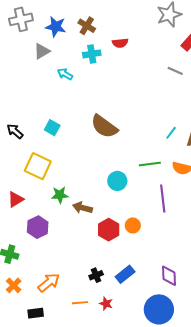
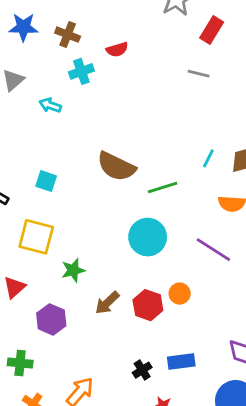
blue star: (56, 27) -> (23, 27), moved
green line: (150, 164) -> (163, 188), moved
cyan circle: (117, 181) -> (148, 237), size x1.4
purple line: (163, 199) -> (213, 250), turned -40
brown arrow: (82, 208) -> (107, 303), moved, turned -48
blue rectangle: (125, 274) -> (181, 361), turned 42

